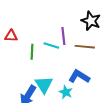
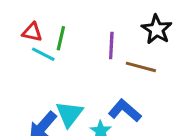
cyan line: (51, 45) -> (43, 54), moved
green line: (32, 52) -> (61, 38), moved

